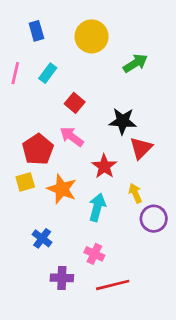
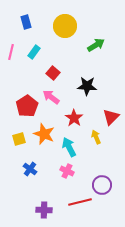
red triangle: (141, 148) -> (111, 117), moved
yellow square: (25, 182) -> (19, 139), moved
cyan arrow: (97, 207) -> (69, 147), turned -42
purple circle: (154, 219) -> (102, 185), moved
pink cross: (94, 254) -> (67, 171), moved
purple cross: (62, 278) -> (44, 210), moved

